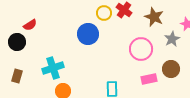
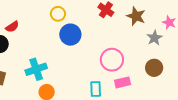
yellow circle: (104, 13) -> (58, 14), moved
pink circle: (141, 49) -> (112, 60), moved
pink rectangle: (149, 79) -> (122, 82), moved

